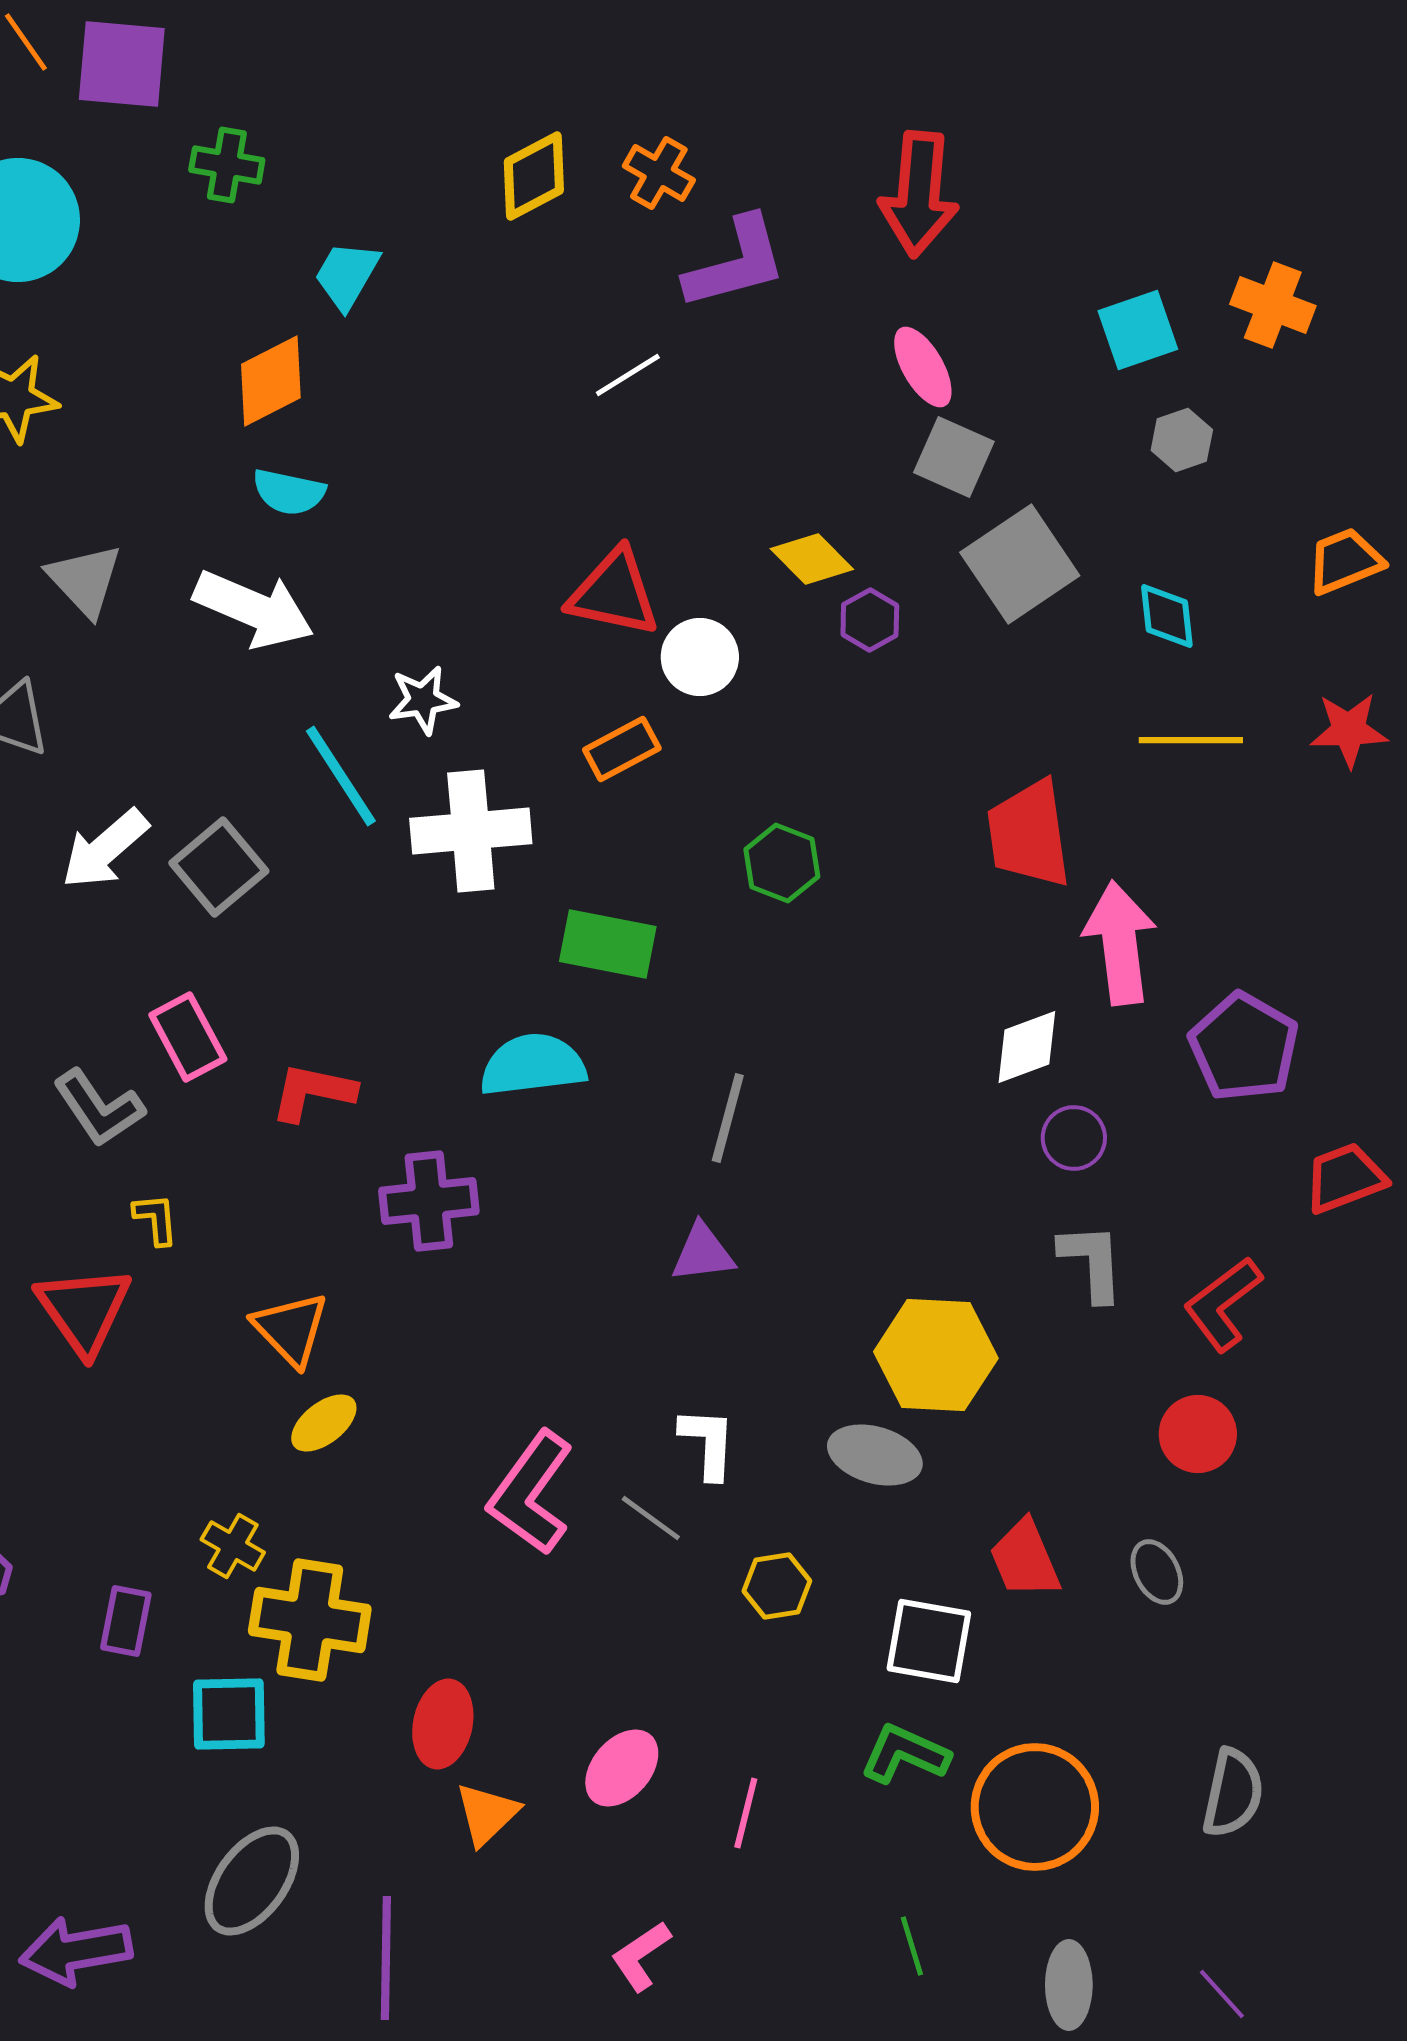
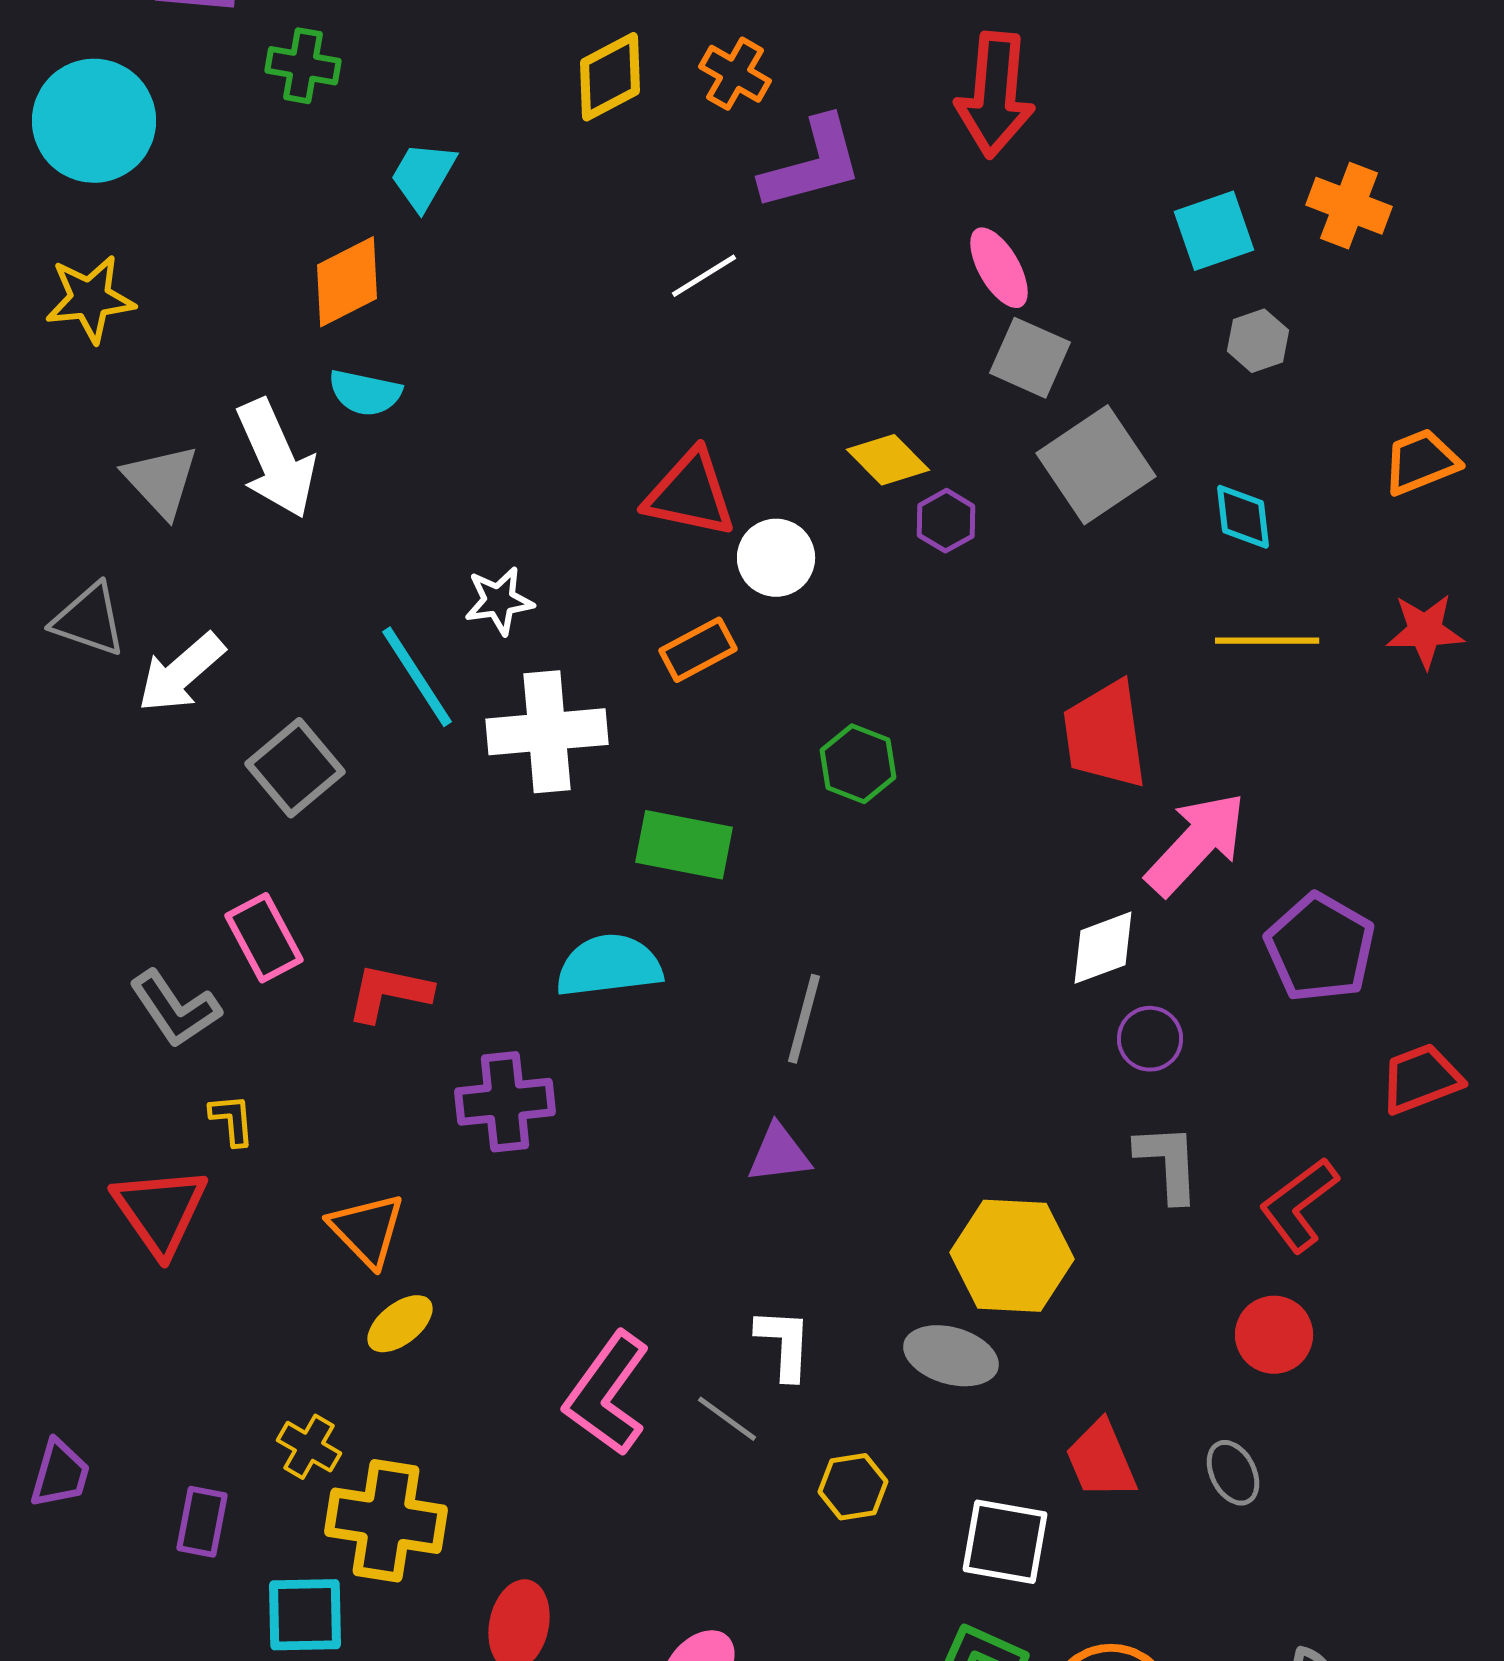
white arrow: (254, 609) -> (276, 459), moved, turned 43
white arrow: (105, 849) -> (181, 673), moved
pink arrow: (1120, 943) -> (1196, 844), turned 50

